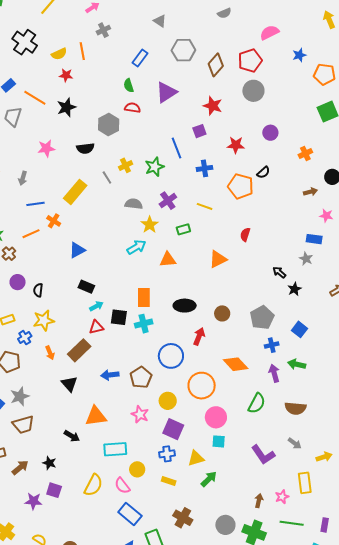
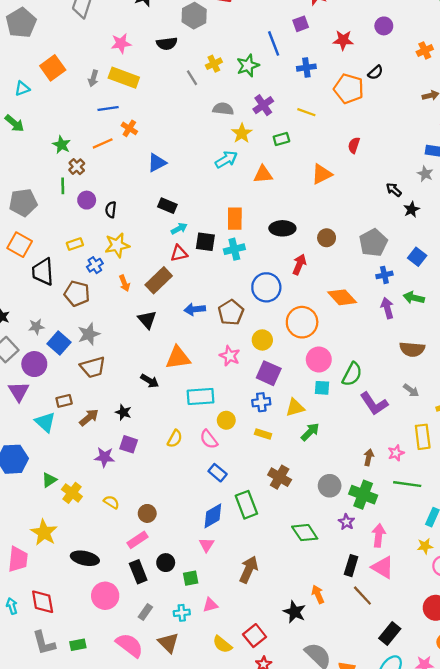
yellow rectangle: (75, 192) -> (124, 78), moved, turned 70
green semicircle: (257, 403) -> (352, 374), moved
yellow semicircle: (93, 485) -> (175, 439), size x0.7
blue rectangle: (130, 514) -> (218, 473), size x0.7

